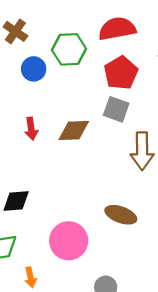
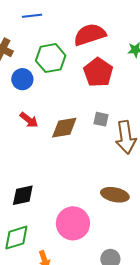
gray square: (116, 109) -> (101, 119), moved, size x0.7
red arrow: (31, 129) -> (29, 120), moved, turned -36

